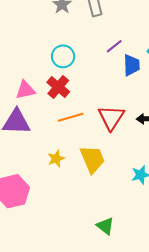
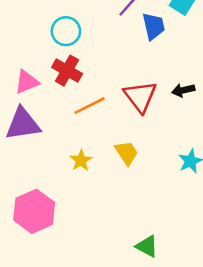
yellow trapezoid: (92, 159) -> (127, 153), size x0.7
green triangle: (105, 226) -> (147, 246), moved

